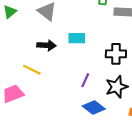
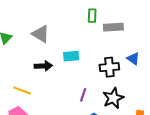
yellow line: (32, 70) -> (22, 90), moved

